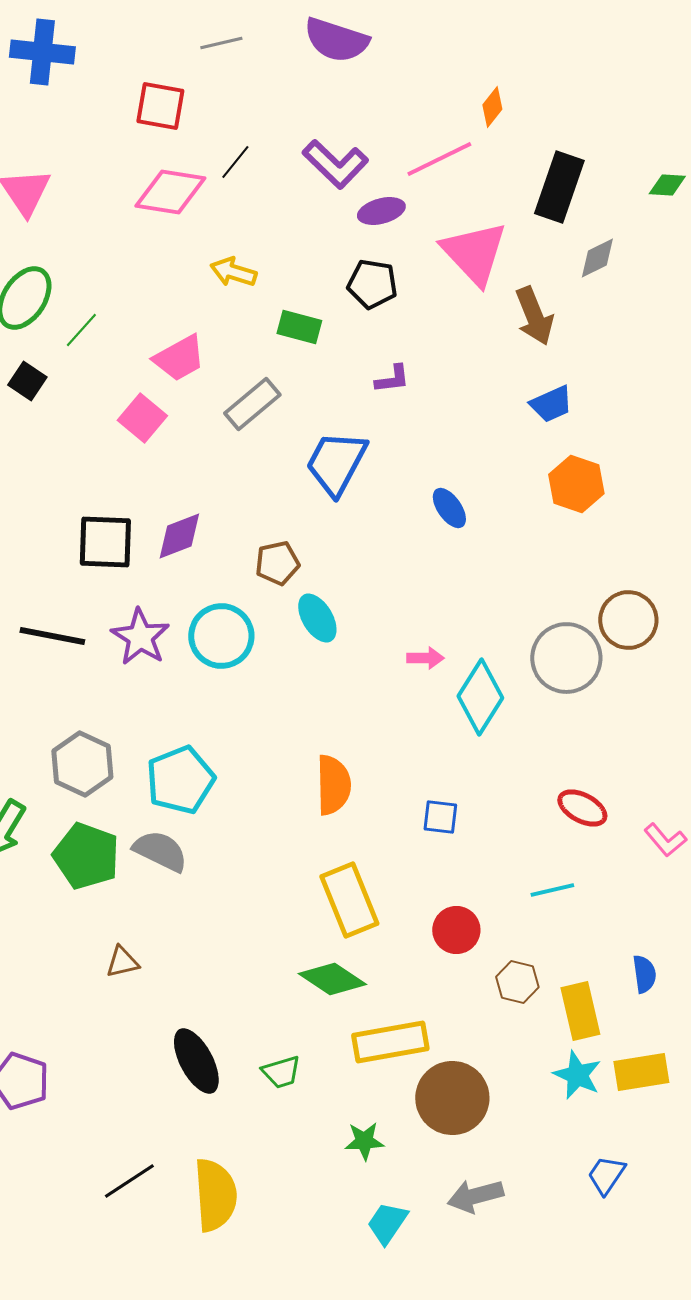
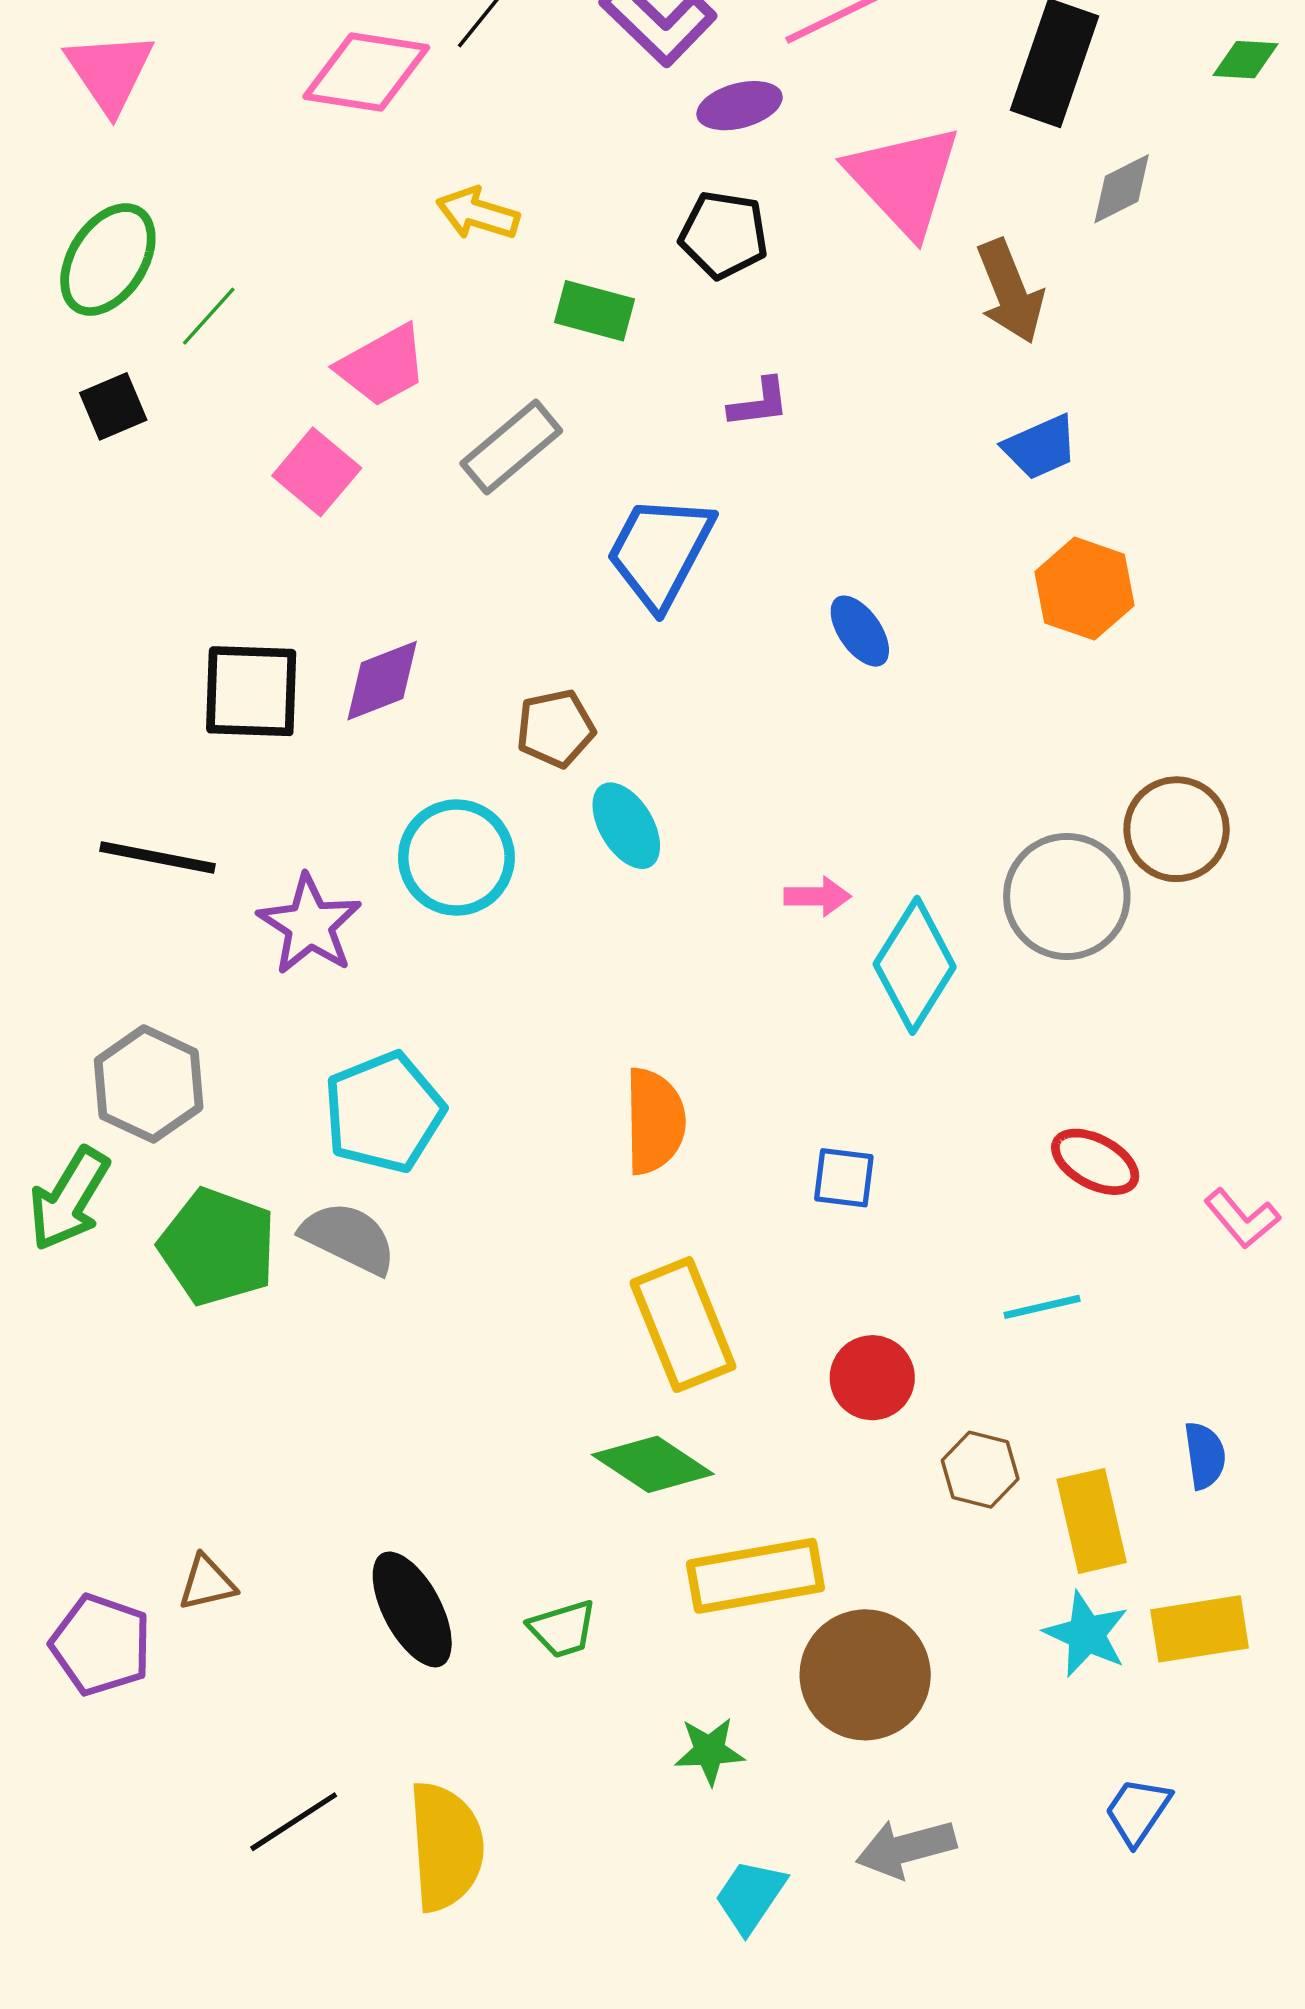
black square: (27, 381) -> (113, 406), turned 33
purple star: (140, 637) -> (310, 925), moved
gray hexagon: (82, 764) -> (149, 1084), moved
brown triangle: (122, 962) -> (207, 1583), moved

